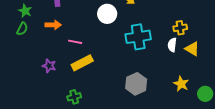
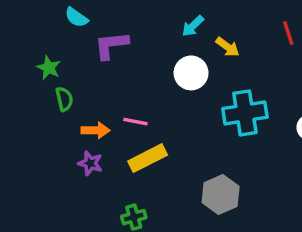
orange arrow: (53, 25) -> (96, 130), moved
green semicircle: (22, 29) -> (64, 99), moved, turned -40
gray hexagon: (136, 84) -> (221, 195), moved

